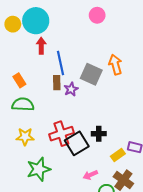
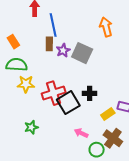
gray square: (91, 74) -> (82, 53), moved
yellow star: (25, 137) -> (26, 84), moved
green star: (39, 169) -> (31, 127), size x0.6
pink arrow: (90, 175) -> (81, 133), turned 48

